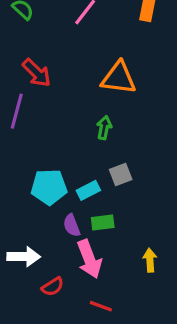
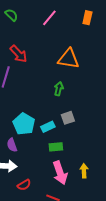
cyan pentagon: (49, 187) -> (24, 124), turned 30
purple semicircle: (72, 225) -> (12, 145), moved
pink arrow: (89, 259) -> (60, 173), moved

